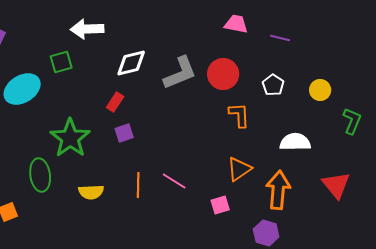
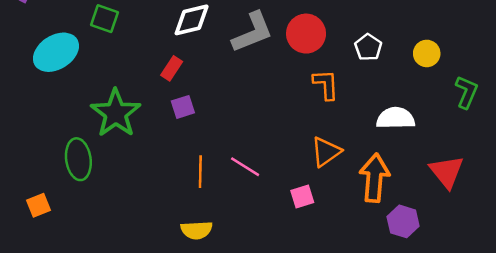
green square: (61, 62) -> (104, 19), turned 35
yellow semicircle: (91, 192) -> (197, 230), moved
purple hexagon: (266, 233) -> (403, 221), moved

